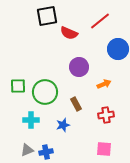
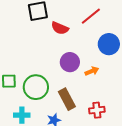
orange arrow: (104, 84) -> (92, 71), moved
brown rectangle: (76, 104) -> (67, 99), size x1.5

